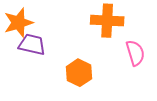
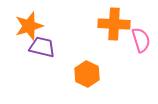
pink semicircle: (135, 53) -> (141, 40), moved

